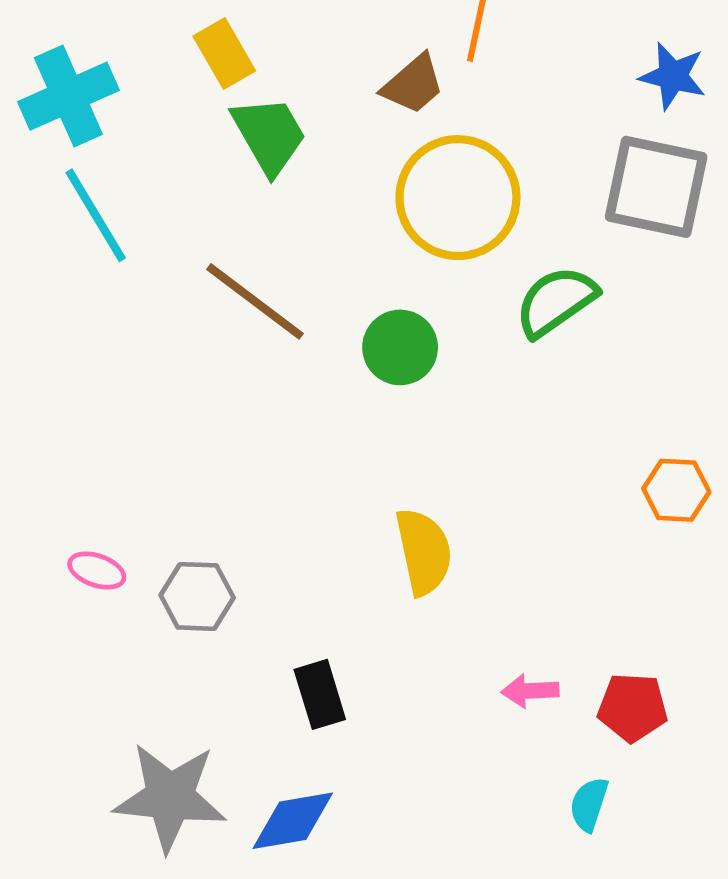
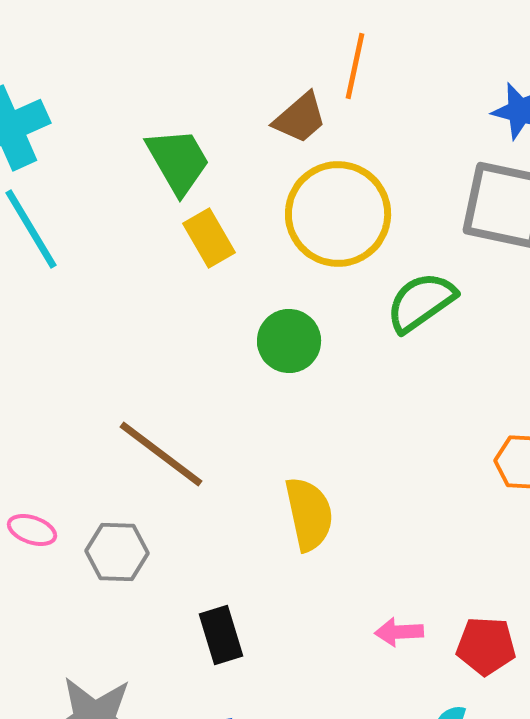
yellow rectangle: (224, 54) -> (209, 238), moved
brown line: (255, 301) -> (161, 454), moved

